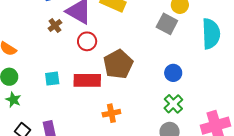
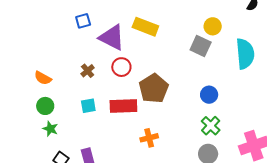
brown cross: (55, 25) -> (88, 71), moved

